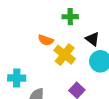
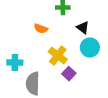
yellow cross: (65, 55) -> (58, 56), moved

